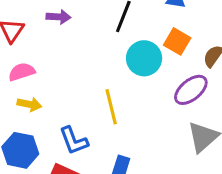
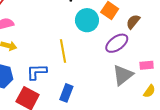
blue L-shape: (74, 141) -> (37, 72), turned 105

